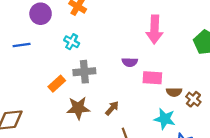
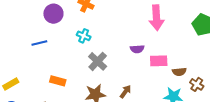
gray cross: (84, 72) -> (98, 61), turned -36
orange rectangle: (57, 84) -> (58, 81), moved, turned 63
brown cross: (193, 99) -> (197, 84), moved

